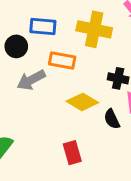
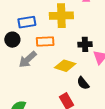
black semicircle: (112, 119) -> (83, 83), moved

